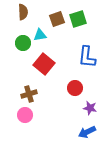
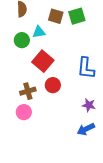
brown square: (57, 19) -> (56, 16), turned 35
blue L-shape: (87, 57) -> (86, 68), moved
red circle: (75, 88) -> (53, 85), moved

